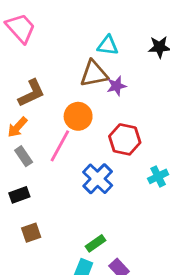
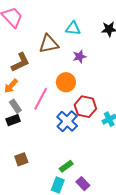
brown triangle: (94, 74) -> (49, 44), moved
orange circle: (78, 116) -> (66, 82), moved
red hexagon: (125, 139) -> (85, 107), moved
black rectangle: (19, 195) -> (13, 120), moved

